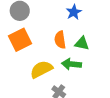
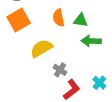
green arrow: (71, 64) -> (91, 41), moved

